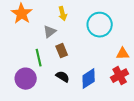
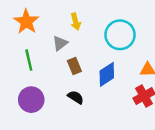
green line: (39, 58) -> (29, 60), moved
blue diamond: (89, 79) -> (107, 74), moved

